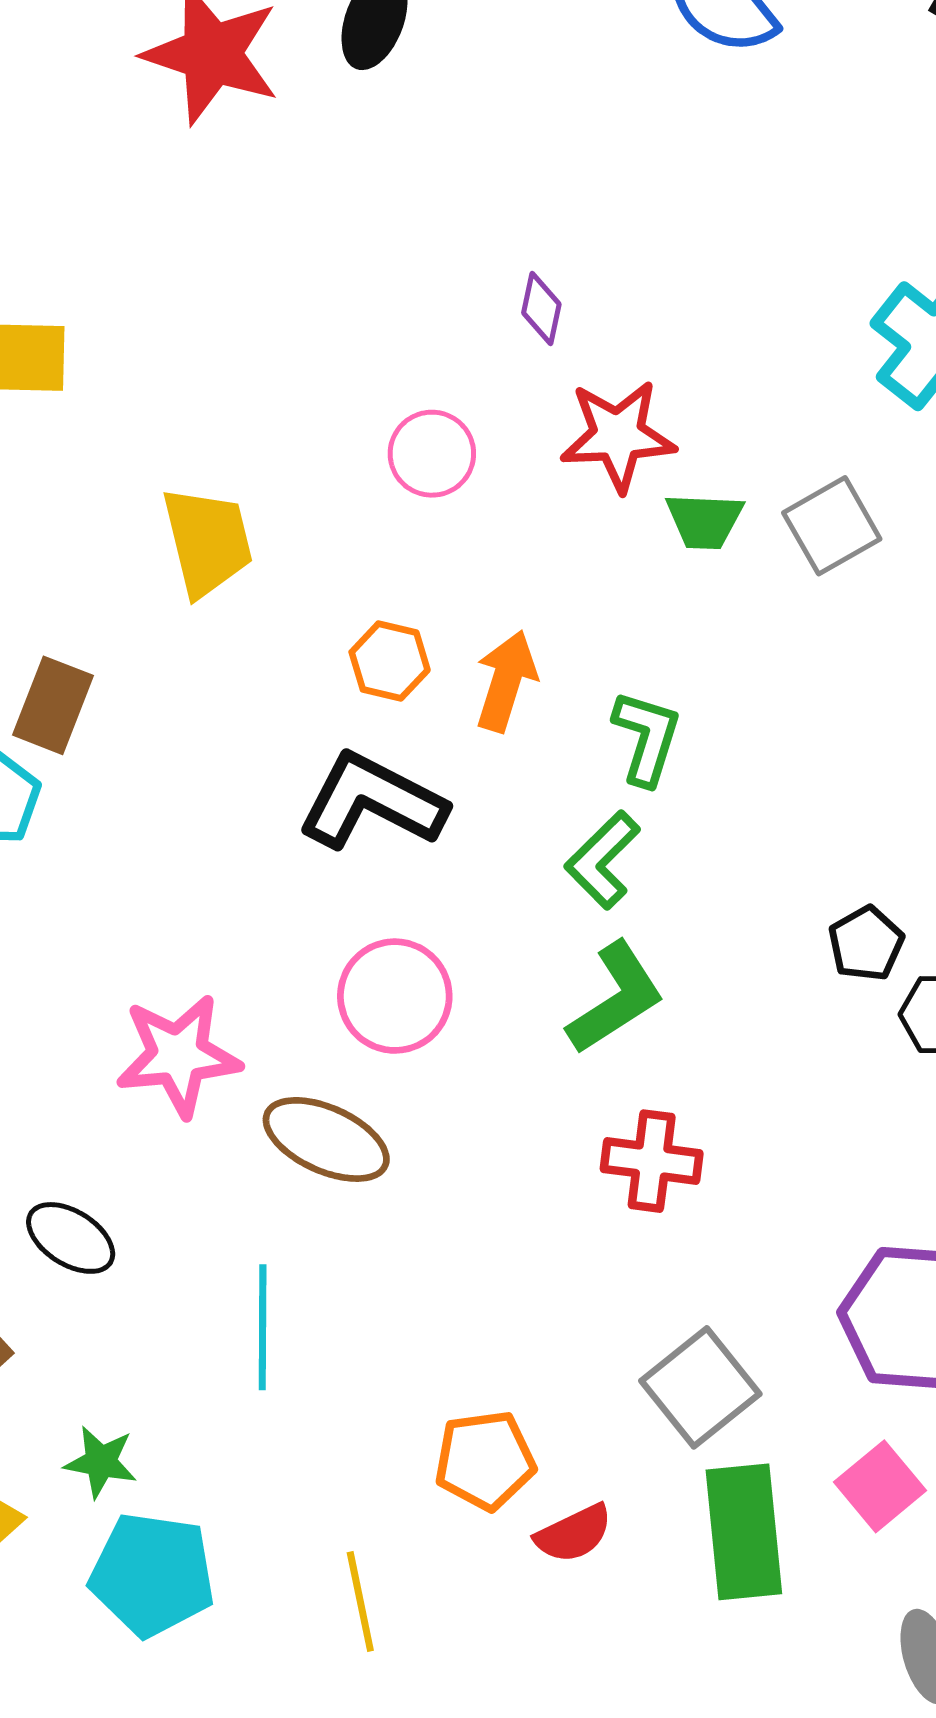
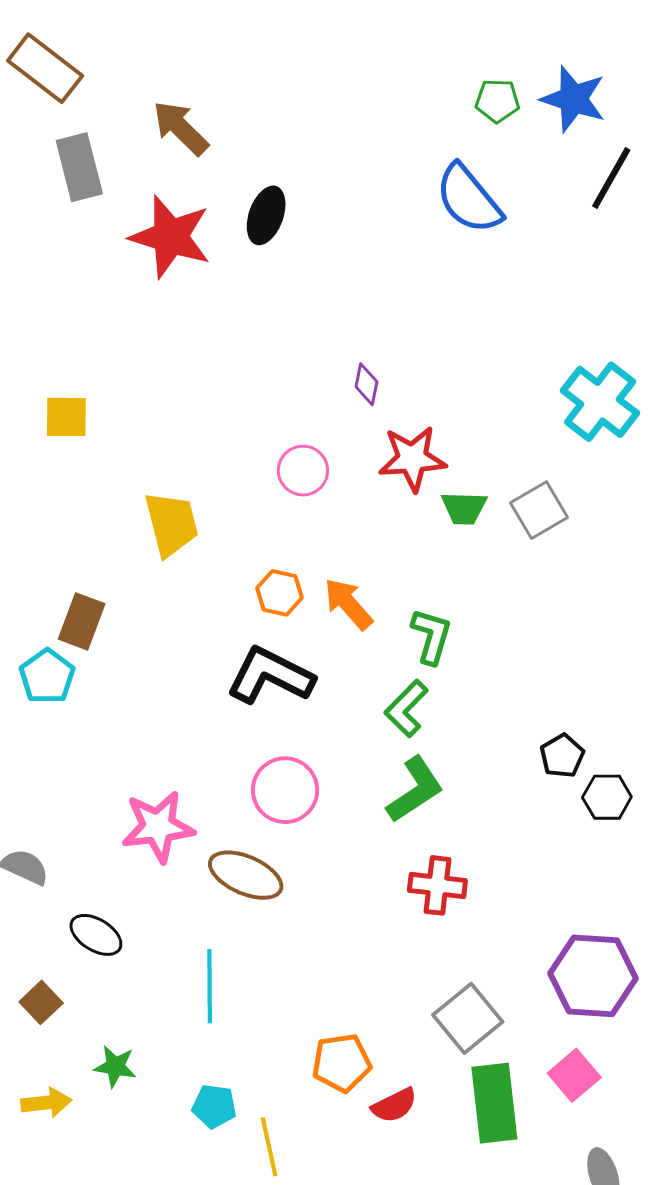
orange arrow: (506, 681) -> (348, 604), turned -58
cyan pentagon: (152, 1574) -> (214, 1106), moved, size x0.6

